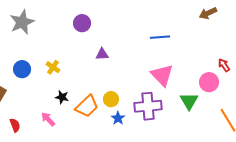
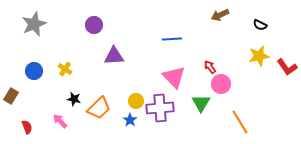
purple triangle: (102, 54) -> (114, 56), size x1.5
red arrow: (224, 65) -> (210, 67), moved
yellow circle: (111, 99) -> (136, 101), moved

